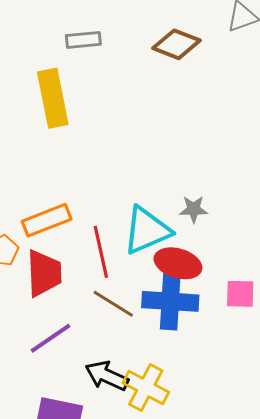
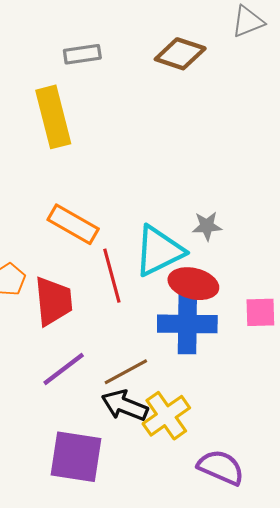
orange rectangle: (47, 220) -> (73, 224), moved, turned 54
brown line: (113, 304) -> (126, 372), moved, turned -57
yellow cross: (146, 388) -> (166, 416), turned 30

